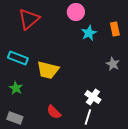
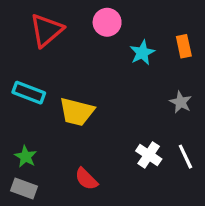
pink circle: (76, 12) -> (107, 22), moved
green star: (16, 88) -> (26, 157), moved
white line: (88, 117) -> (185, 157), moved, turned -42

